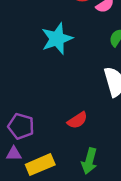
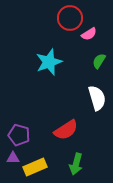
red semicircle: (77, 120) -> (66, 130), size x1.4

